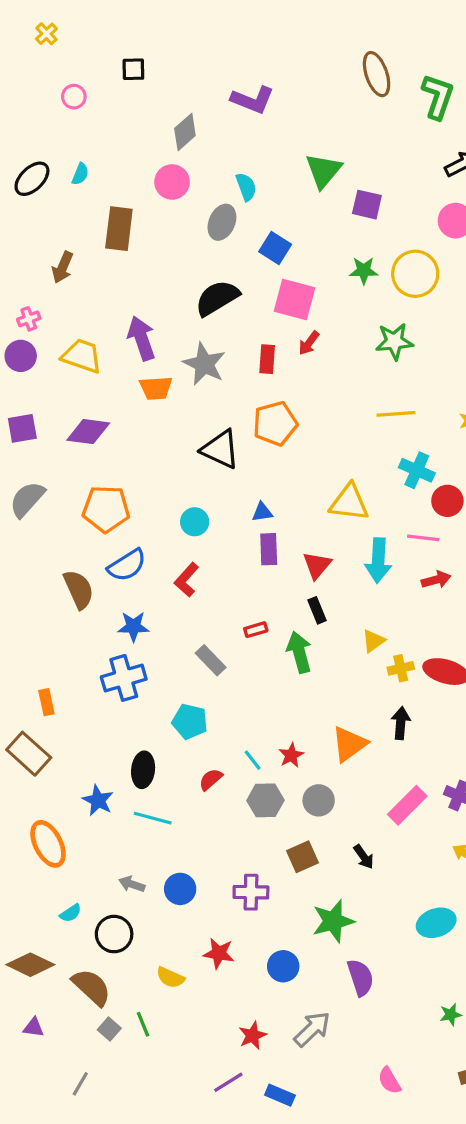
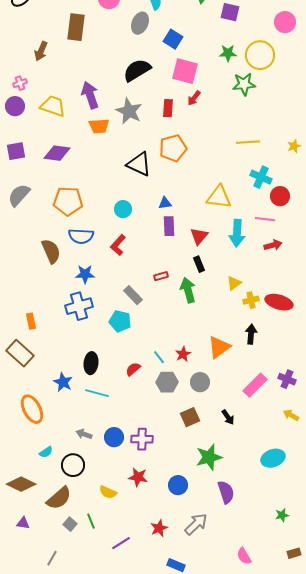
green star: (394, 341) -> (244, 84), moved
blue semicircle: (127, 565) -> (81, 236), turned 35
cyan pentagon: (190, 721) -> (120, 321), moved
purple cross: (251, 892) -> (142, 439), moved
brown semicircle: (92, 987) -> (59, 498), turned 96
purple line: (228, 1082) -> (121, 543), moved

